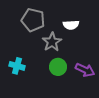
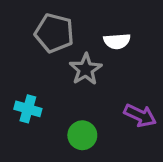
green circle: (58, 67) -> (82, 135), moved

